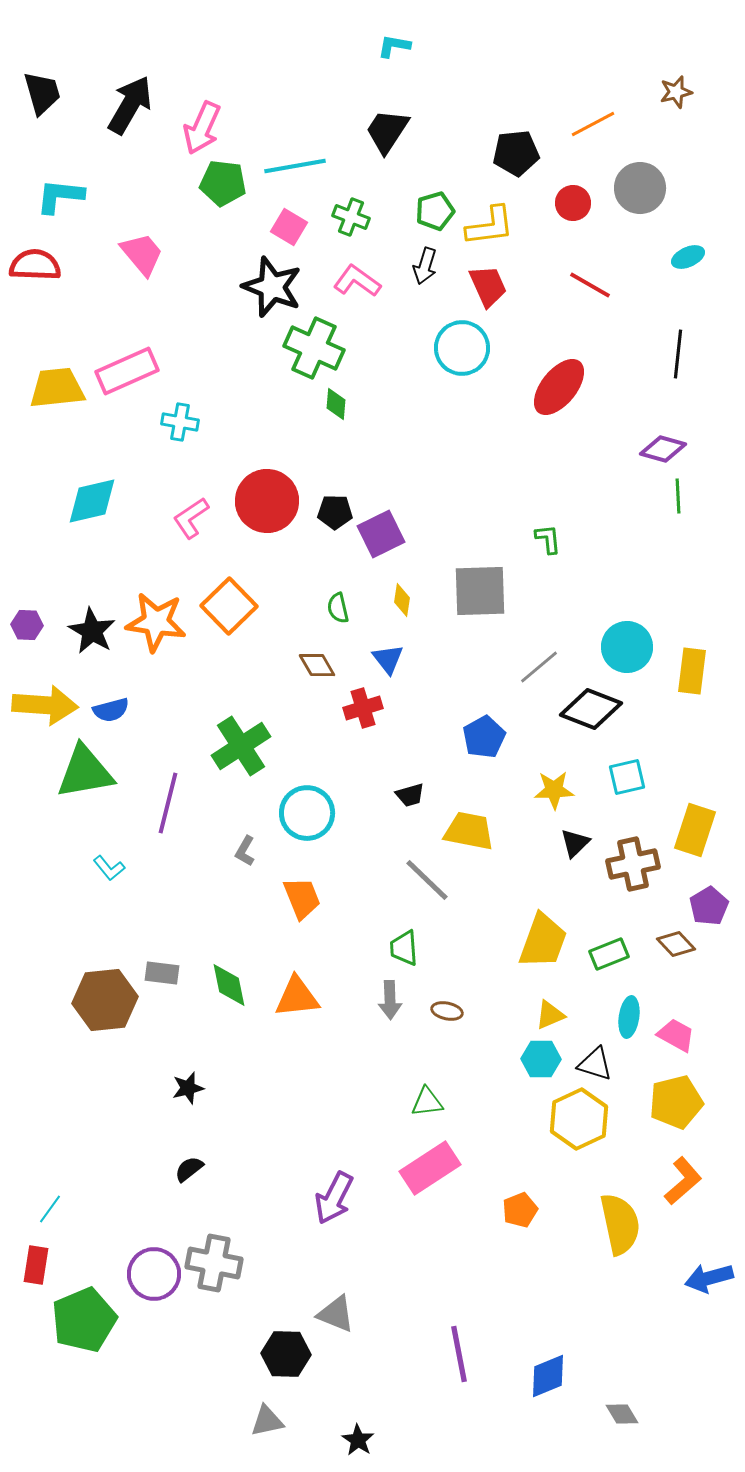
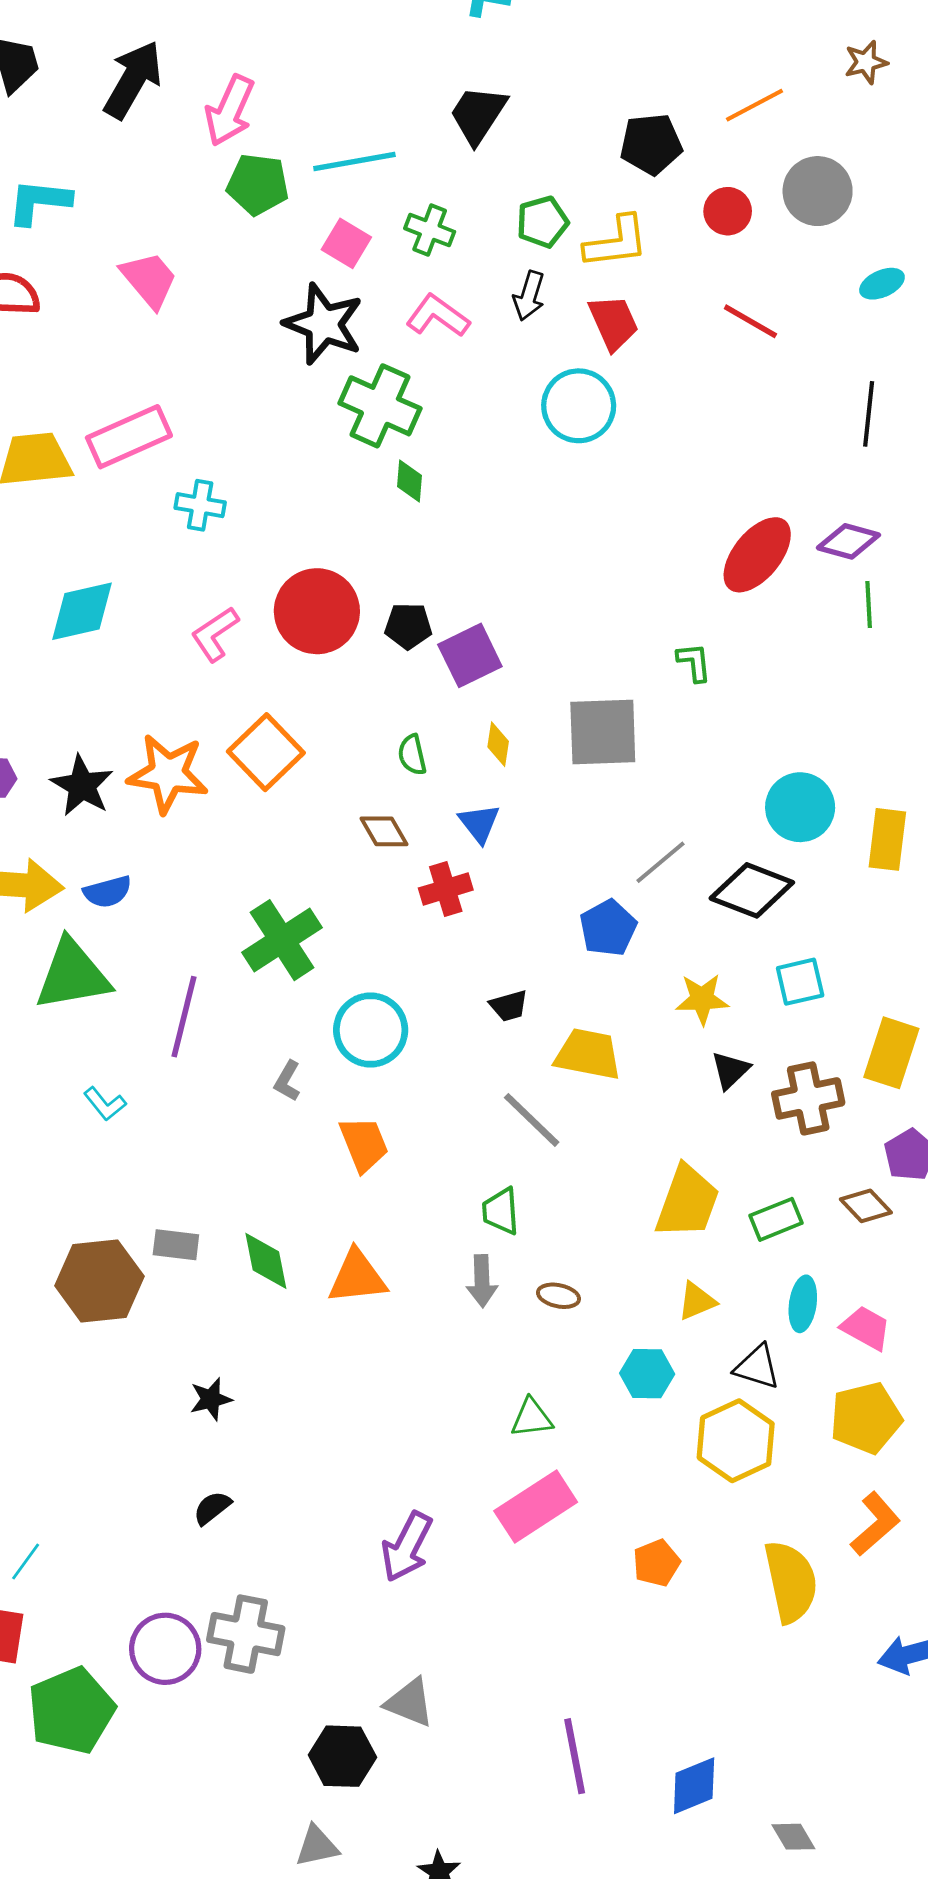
red ellipse: (559, 387) -> (757, 555), moved
gray line: (539, 667) -> (661, 862), moved
cyan hexagon: (541, 1059) -> (647, 1374), moved

